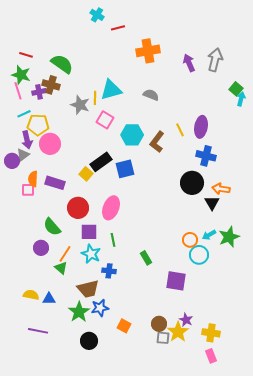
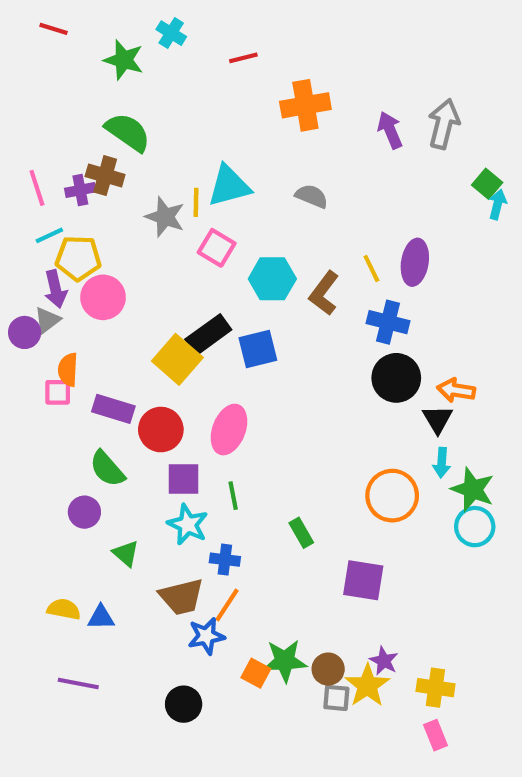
cyan cross: (97, 15) -> (171, 33), moved
red line: (26, 55) -> (53, 29), moved
green star: (21, 75) -> (124, 60), moved
blue cross: (206, 156) -> (388, 322), moved
yellow square: (86, 174) -> (177, 359), size x1.6
purple rectangle: (55, 183) -> (113, 409), moved
cyan arrow: (209, 235) -> (442, 463), moved, turned -56
green star: (229, 237) -> (473, 489), turned -30
orange circle: (190, 240) -> (392, 496), size x1.6
orange line: (65, 254) -> (227, 605), moved
cyan circle: (199, 255) -> (475, 527), moved
green star: (79, 312) -> (285, 661), moved, turned 30

